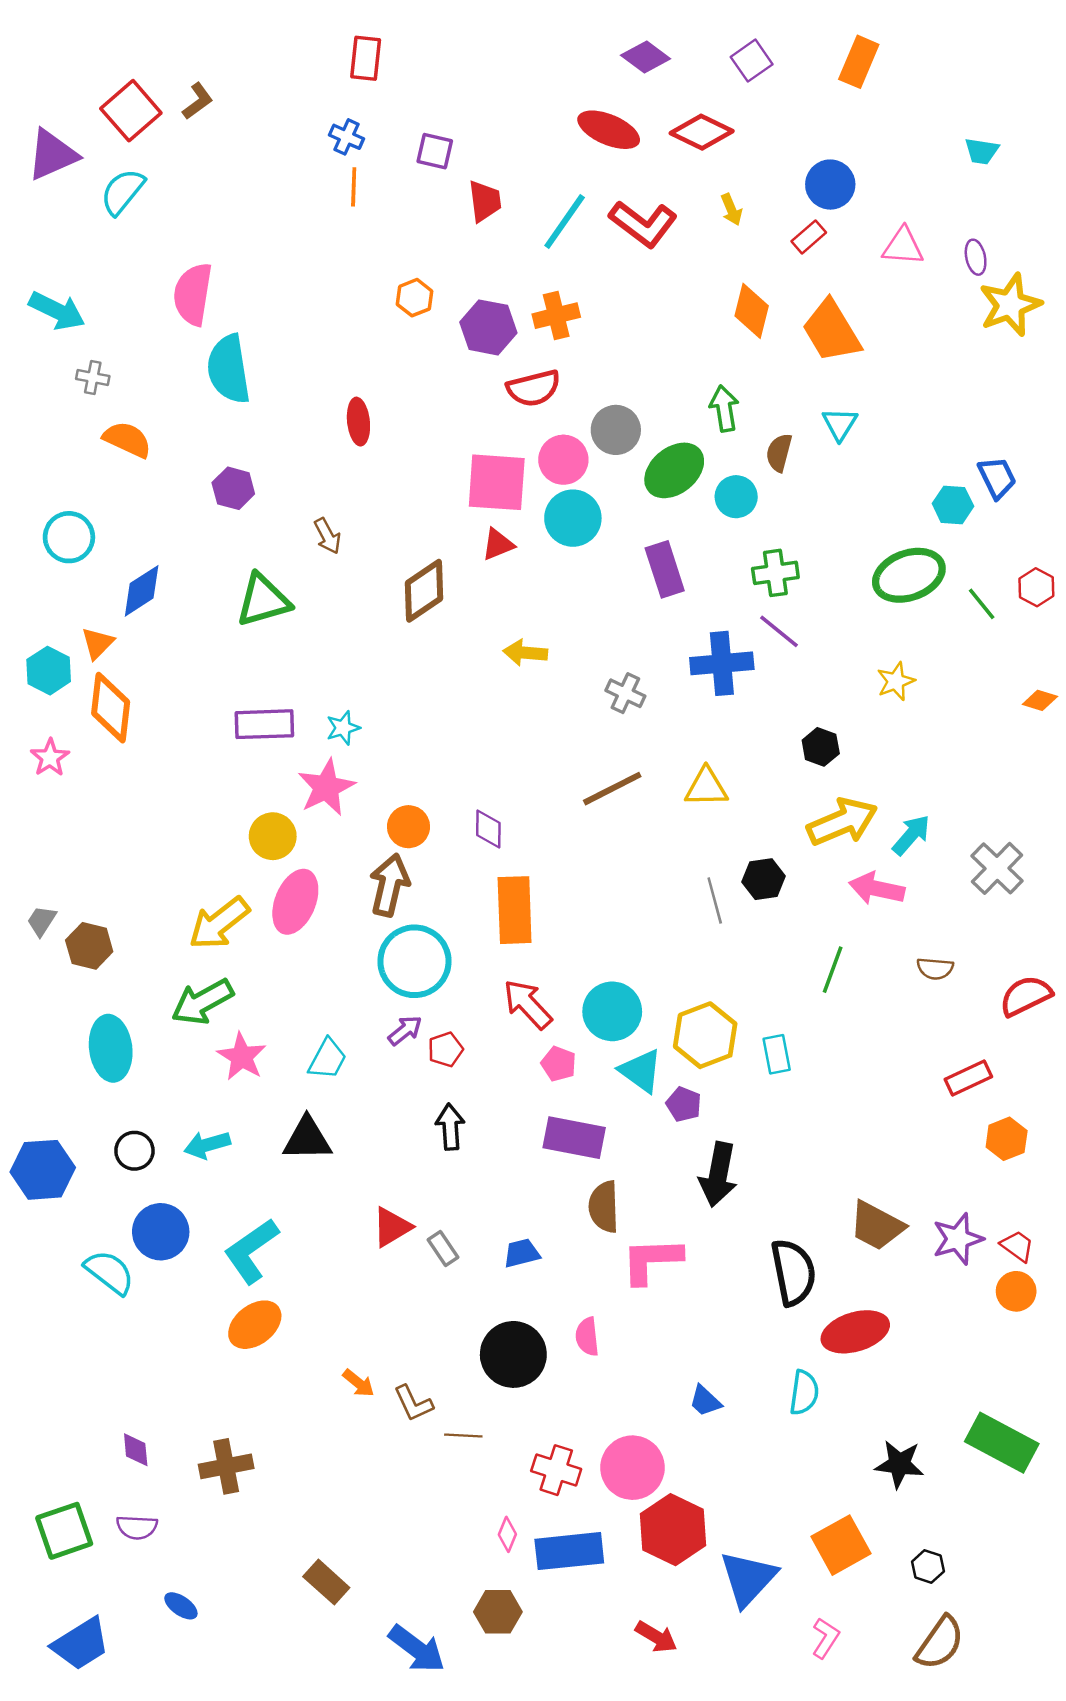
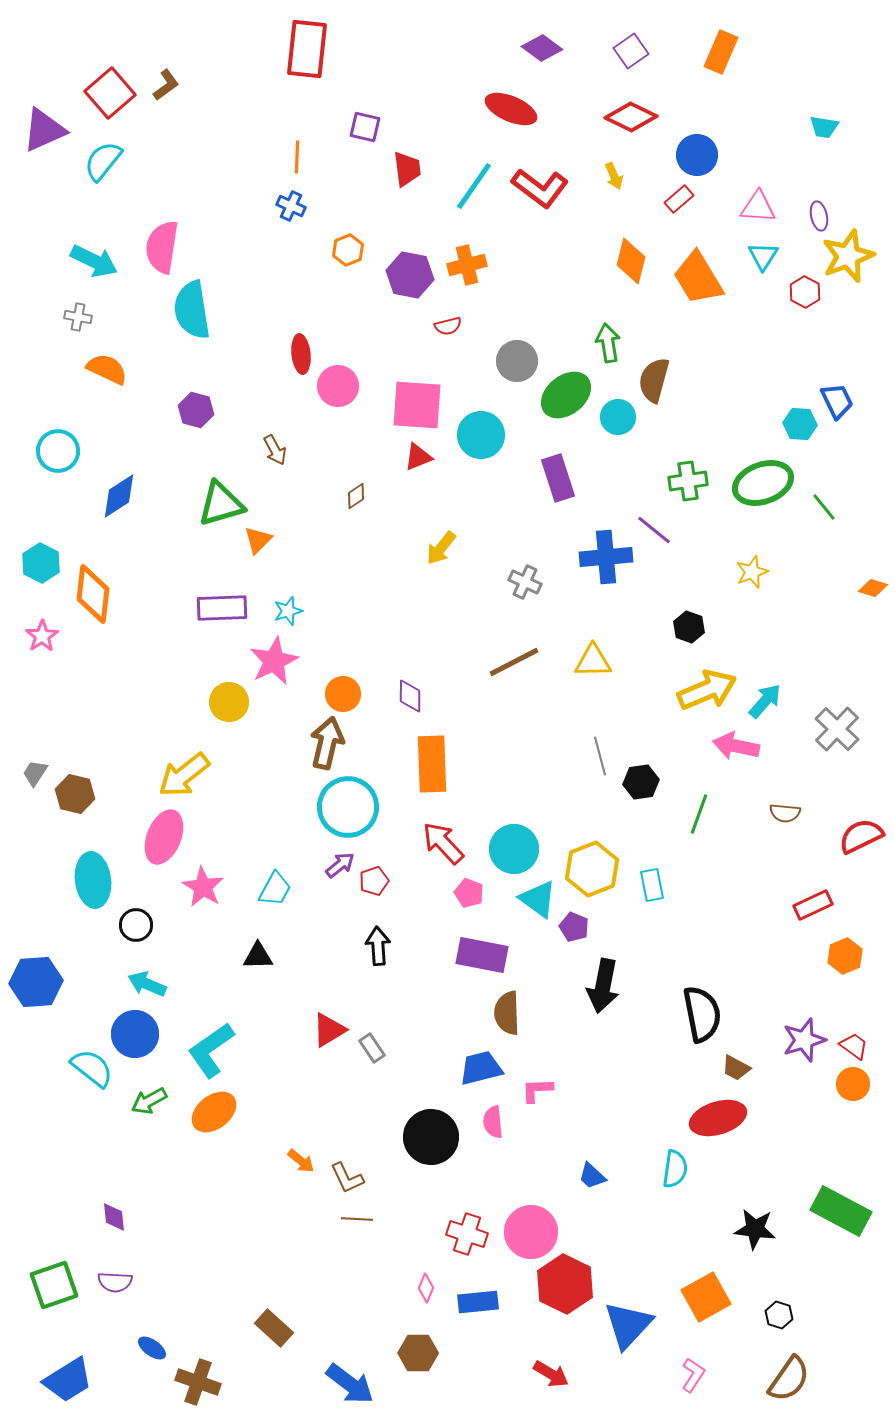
red rectangle: (366, 58) -> (307, 49), size x1.5
red diamond: (702, 132) -> (631, 117), moved
blue cross: (347, 137) -> (291, 206), moved
cyan arrow: (57, 311) -> (94, 261), moved
red semicircle: (534, 388) -> (448, 326), size x0.6
cyan triangle: (840, 424) -> (763, 256), moved
brown semicircle: (779, 453) -> (654, 380), size x1.4
pink circle: (563, 460) -> (338, 386), moved
green cross: (775, 573) -> (688, 481), moved
red hexagon: (1036, 587) -> (805, 292), moved
brown diamond: (424, 591) -> (356, 496), size x0.5
orange triangle: (98, 643) -> (258, 540), moved
yellow arrow: (525, 653) -> (441, 548), turned -57
black hexagon: (764, 879) -> (641, 782), moved
pink ellipse: (295, 902) -> (164, 837), moved
green arrow: (202, 1002) -> (149, 1101), moved, size x0.7
black triangle: (307, 1139) -> (258, 956), size x0.7
cyan arrow: (207, 1145) -> (147, 984), moved, turned 39
black circle: (134, 1151) -> (136, 925), moved
brown trapezoid: (877, 1226) -> (736, 1068), moved, size x0.6
blue trapezoid: (522, 1253) -> (481, 1068), moved, size x1.4
pink L-shape: (652, 1260) -> (537, 1090), moved, size x0.6
black semicircle: (793, 1272) -> (702, 1014), moved
brown line: (463, 1435) -> (357, 1219), moved
brown cross: (226, 1466) -> (198, 1382), moved, turned 30
blue rectangle: (569, 1551) -> (478, 1302), size x0.7

